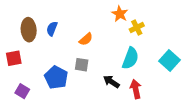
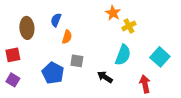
blue semicircle: (52, 29) -> (56, 20), moved
orange semicircle: (86, 39) -> (67, 37), moved, turned -32
red arrow: (136, 89) -> (145, 84), moved
purple square: (22, 91) -> (13, 80), moved

